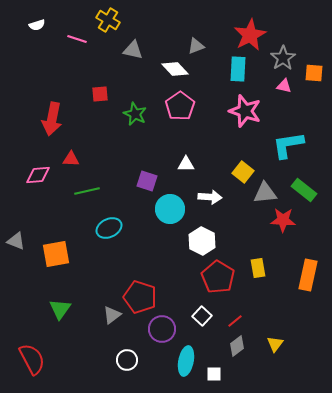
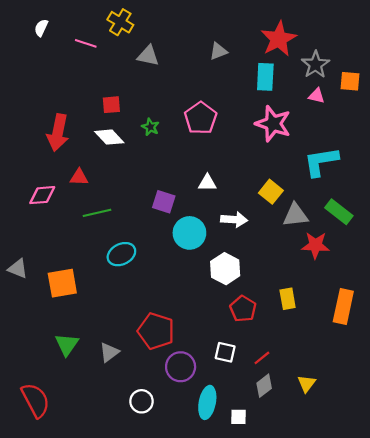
white semicircle: (37, 25) -> (41, 28), turned 133
white diamond: (175, 69) -> (109, 137), moved
green star: (135, 114) -> (150, 127), size x0.7
red pentagon: (218, 277) -> (243, 309), size x0.7
gray triangle: (112, 315) -> (109, 352), moved
white square: (202, 316) -> (225, 352), turned -30

